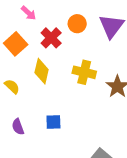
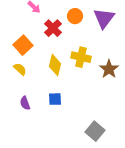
orange square: (16, 44) -> (23, 45), moved
yellow diamond: (42, 71) -> (55, 65), moved

